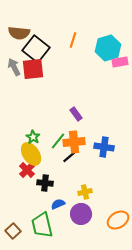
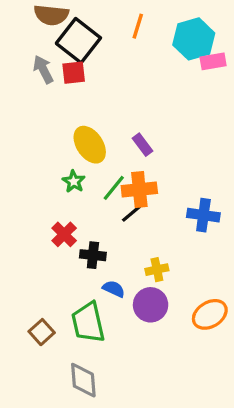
red square: (33, 69) -> (74, 73), size x0.7
blue cross: (104, 147) -> (203, 215), moved
yellow ellipse: (31, 154) -> (90, 145), moved
blue semicircle: (58, 204) -> (114, 289), turned 48

